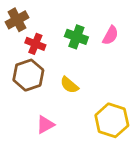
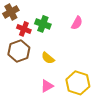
green cross: (76, 37) -> (43, 24), moved
pink triangle: (45, 125) -> (47, 86), moved

